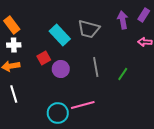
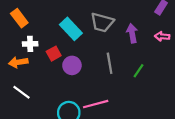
purple arrow: (123, 20) -> (132, 33), moved
white cross: (14, 45) -> (30, 44), moved
white line: (14, 94) -> (21, 92), turned -36

